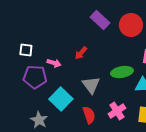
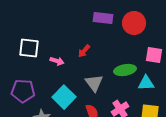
purple rectangle: (100, 20) -> (103, 18), turned -36
white square: (26, 50) -> (29, 48), size x1.5
purple pentagon: (35, 77) -> (23, 91), moved

